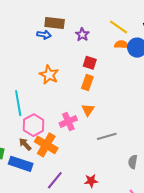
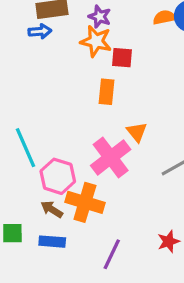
orange star: (49, 75) -> (96, 41), moved
orange rectangle: (87, 83) -> (106, 92), moved
pink cross: (68, 121) -> (111, 157), size x1.4
blue rectangle: (21, 164) -> (52, 242), size x0.7

